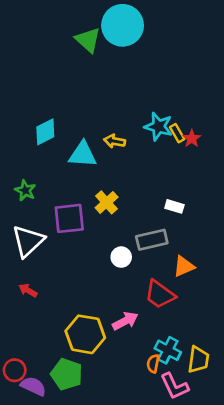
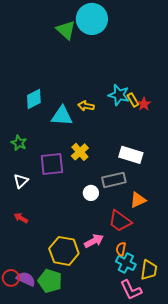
white rectangle: (174, 206) -> (131, 155), size x1.6
white triangle: (28, 241) -> (21, 181), size x0.6
orange semicircle: (153, 364) -> (121, 249), moved
purple semicircle: (33, 386) -> (26, 279), moved

